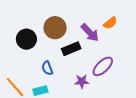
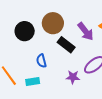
black rectangle: (71, 49) -> (66, 45), turned 54

